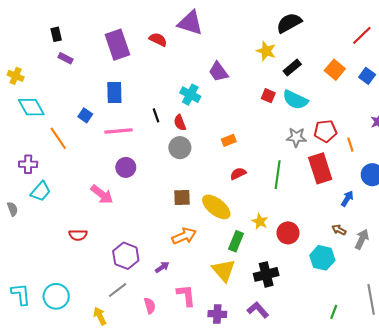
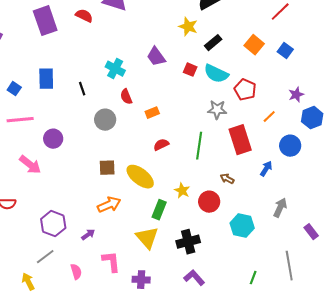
purple trapezoid: (218, 72) -> (156, 57), moved
blue rectangle: (114, 93) -> (46, 79), moved
red semicircle: (180, 123) -> (126, 97), moved
pink line: (119, 131) -> (20, 120), moved
red pentagon: (325, 131) -> (245, 90), moved, turned 30
orange line: (350, 145) -> (269, 117), turned 64
brown arrow: (339, 230) -> (227, 179), moved
purple L-shape: (258, 310) -> (194, 278), moved

